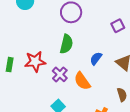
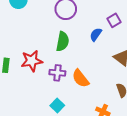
blue semicircle: (96, 58) -> (96, 34), moved
purple cross: (60, 74) -> (57, 73), turned -35

